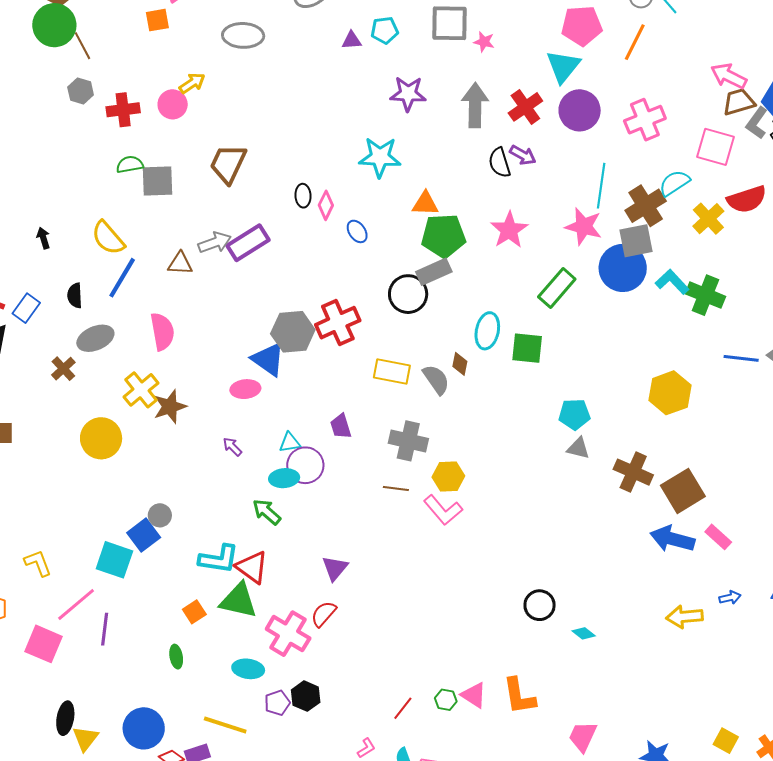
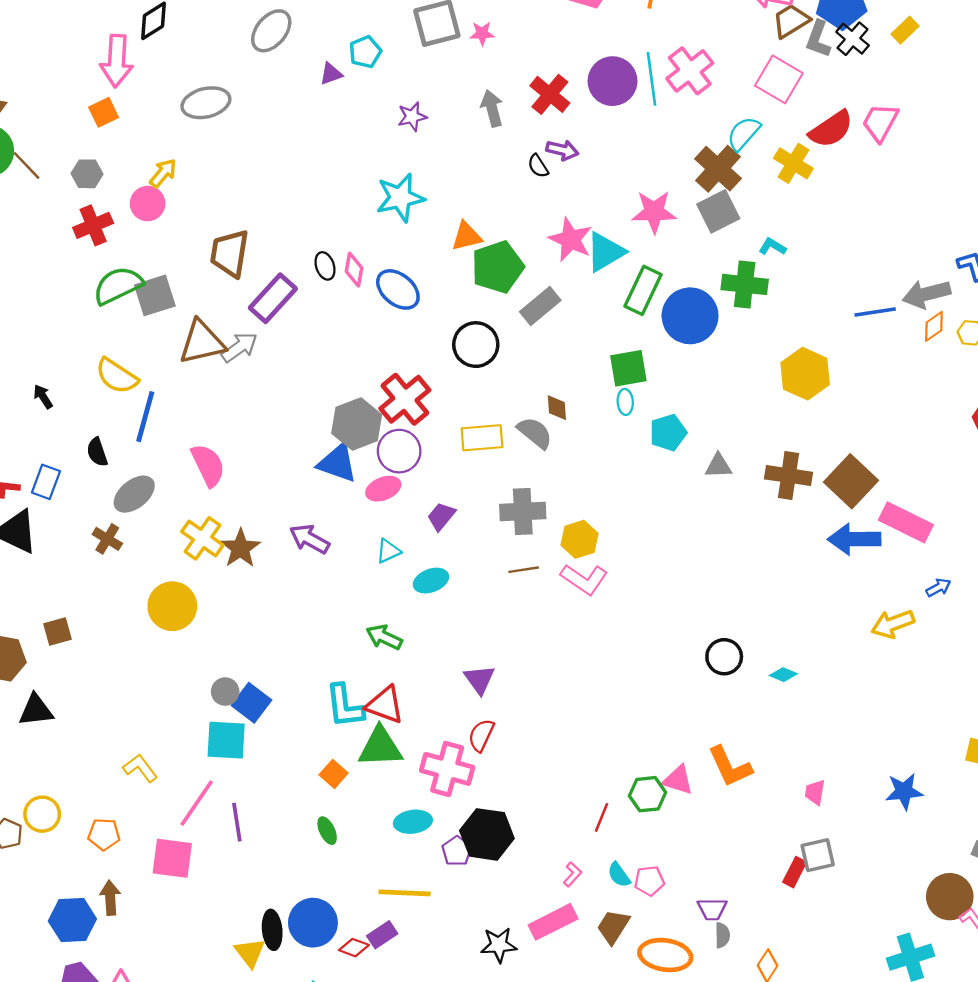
cyan triangle: (563, 66) -> (605, 252), moved, turned 36
gray hexagon: (81, 91) -> (87, 174), moved
purple star: (408, 94) -> (412, 117), size x0.7
gray arrow: (475, 105) -> (492, 108), size x0.7
pink square: (716, 147) -> (779, 79), turned 30
black semicircle: (499, 163) -> (538, 166), size x0.7
green semicircle: (130, 164) -> (118, 285), size x1.6
cyan line: (601, 186) -> (652, 79), moved
blue ellipse: (357, 231) -> (398, 289), size x1.6
purple rectangle: (248, 243) -> (273, 298), moved
brown triangle: (180, 263) -> (202, 342), moved, size x1.6
blue circle: (623, 268) -> (690, 316), moved
gray rectangle: (434, 272) -> (540, 306), moved
cyan L-shape: (672, 282) -> (772, 247), size x0.7
green cross: (705, 295) -> (745, 284), moved
cyan ellipse: (487, 331) -> (625, 402), moved, size x0.6
pink ellipse: (245, 389) -> (383, 489), moved
cyan pentagon: (574, 414) -> (668, 433), moved
purple trapezoid: (341, 426) -> (441, 516), turned 72
purple arrow: (232, 447) -> (309, 539), moved, size x1.6
purple circle: (305, 465) -> (399, 451), moved
cyan ellipse: (284, 478) -> (431, 581), moved
gray circle: (160, 515) -> (225, 692), moved
pink rectangle: (718, 537) -> (906, 522), size x1.6
cyan L-shape: (219, 559) -> (345, 706), turned 90
black hexagon: (306, 696) -> (487, 834), size x1.5
green hexagon: (446, 700) -> (648, 794), size x1.4
black ellipse: (65, 718) -> (272, 930), moved
pink trapezoid: (583, 736) -> (815, 792), size x0.7

